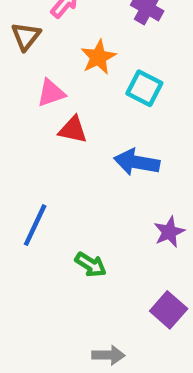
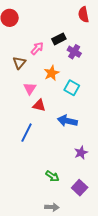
pink triangle: (51, 93) -> (30, 88), turned -40
blue line: (35, 225) -> (27, 133), moved
green arrow: (91, 265) -> (52, 176), moved

